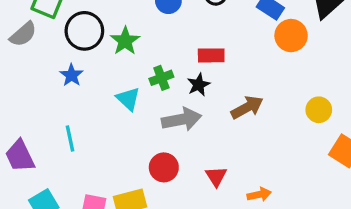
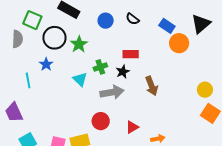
gray semicircle: (23, 34) -> (18, 39), turned -48
brown arrow: (247, 107) -> (152, 86), turned 96
yellow circle: (319, 110) -> (205, 90), moved
cyan line: (70, 139) -> (28, 80), moved
red triangle: (216, 176) -> (132, 127), turned 32

